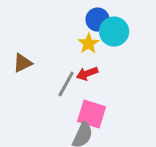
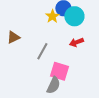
yellow star: (89, 44) -> (52, 16), moved
red arrow: (87, 74) -> (76, 42), moved

